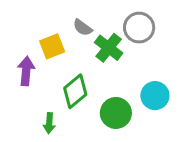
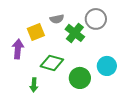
gray semicircle: (83, 28) -> (57, 19), turned -48
green diamond: (75, 91) -> (52, 63), turned 55

